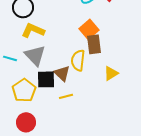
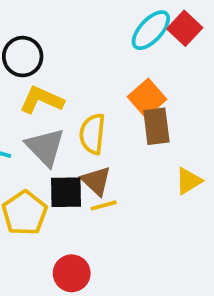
yellow semicircle: (78, 60) -> (92, 134), moved
yellow line: (66, 96) -> (104, 205), moved
red circle: (26, 122) -> (72, 273), moved

